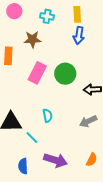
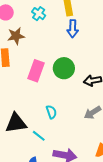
cyan cross: (47, 16) -> (39, 14), turned 32
brown star: (32, 39) -> (16, 36), moved

